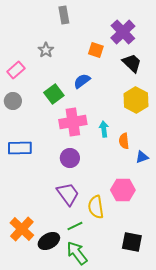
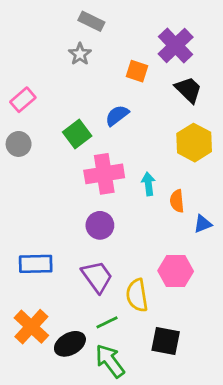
gray rectangle: (64, 15) -> (91, 21), turned -54
gray star: (46, 50) -> (80, 54), moved
blue rectangle: (20, 148) -> (36, 264), moved
black square: (132, 242) -> (166, 341), moved

